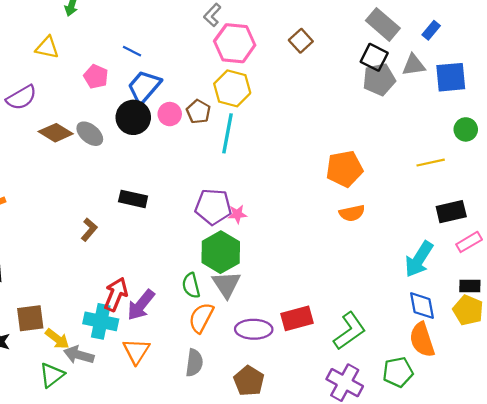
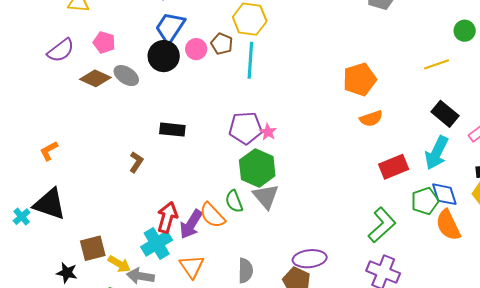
pink pentagon: (96, 77) -> (104, 42), moved
black rectangle: (451, 212) -> (445, 114), moved, turned 60
pink star: (237, 214) -> (268, 132), turned -30
orange semicircle: (201, 318) -> (212, 215), moved, turned -64
red rectangle: (297, 318) -> (394, 167), moved
cyan cross: (101, 321) -> (157, 243), turned -36
purple ellipse: (254, 329) -> (310, 259), moved
green pentagon: (398, 372) -> (425, 201), moved

